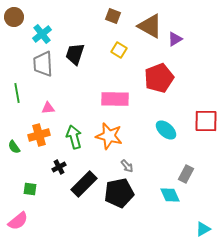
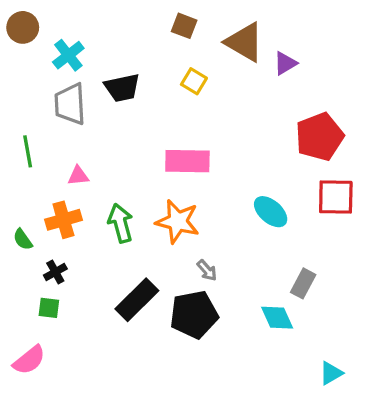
black trapezoid: (75, 54) -> (122, 88), turned -120
red pentagon: (159, 78) -> (319, 137), moved
black cross: (59, 167) -> (55, 272), moved

